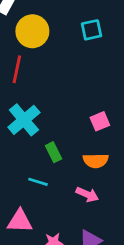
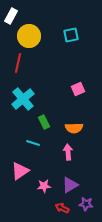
pink square: (100, 121) -> (78, 89), moved
pink arrow: (87, 194) -> (68, 152), turned -119
pink triangle: (20, 221) -> (20, 171), turned -36

